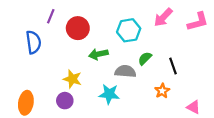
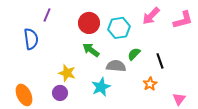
red circle: (78, 28) -> (89, 23), moved
green arrow: (98, 54) -> (91, 50), turned 48
cyan star: (109, 94) -> (101, 87), turned -30
orange ellipse: (26, 103) -> (24, 95), turned -35
pink triangle: (194, 107) -> (179, 99), turned 40

